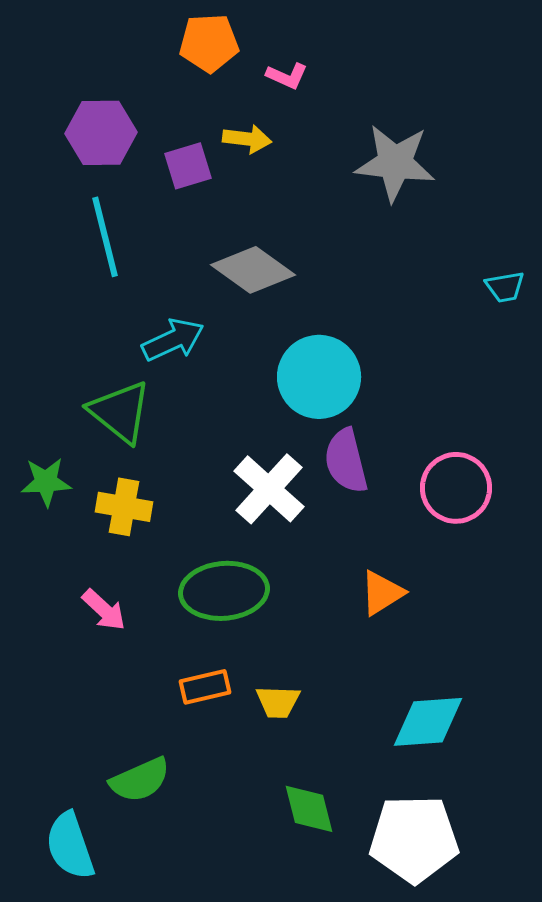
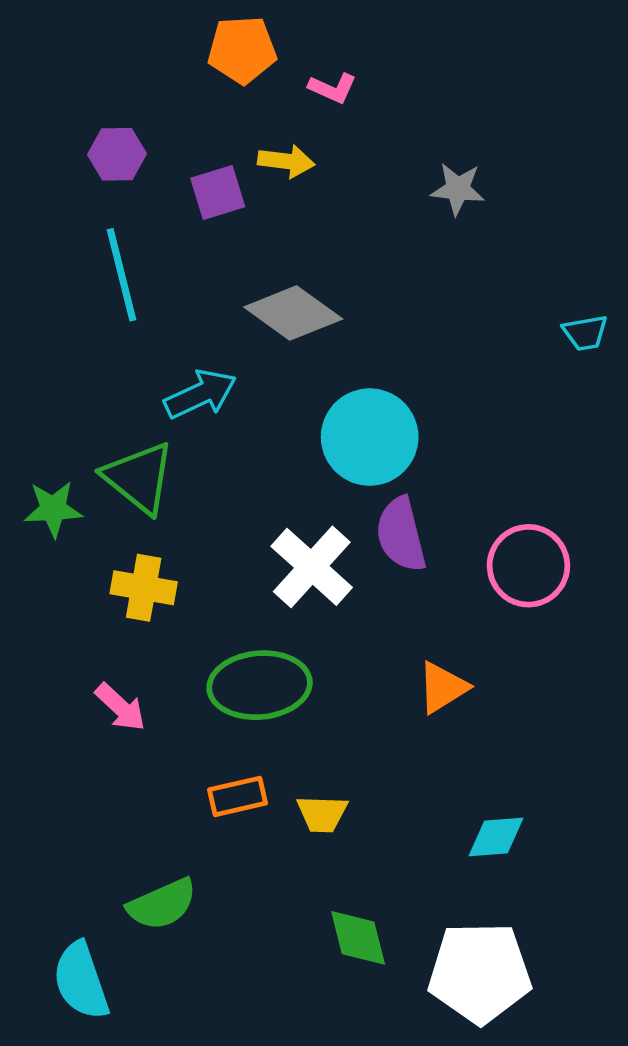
purple hexagon: (101, 133) -> (117, 154), size x0.7
gray star: (395, 163) -> (458, 189), size x0.6
green star: (46, 482) -> (53, 509), moved
cyan diamond: (428, 722) -> (496, 837), size x0.7

